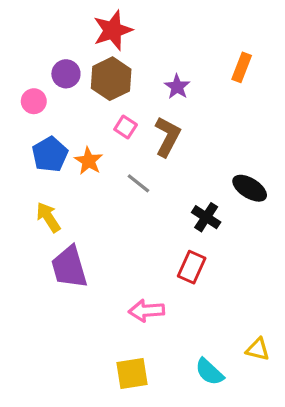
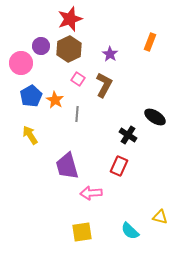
pink circle: (34, 101) -> (21, 63), size x1.5
gray line: (138, 183) -> (77, 114), moved, turned 56
purple trapezoid: (69, 267) -> (67, 166), moved

